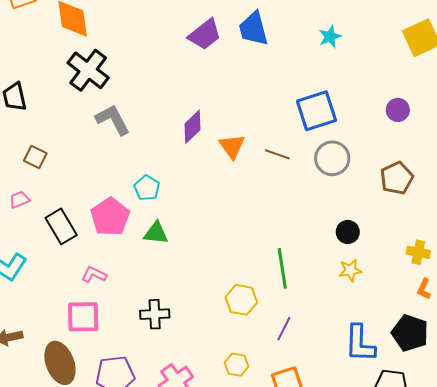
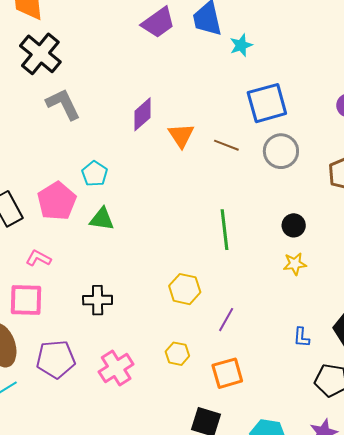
cyan star: (330, 37) -> (241, 45), moved
green line: (282, 268) -> (225, 230), moved
blue L-shape: (360, 344) -> (301, 337), size x0.5

